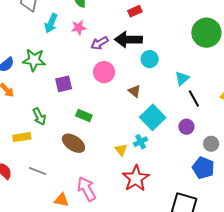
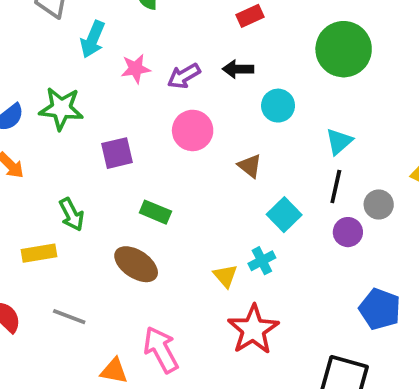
pink star: (79, 28) -> (136, 69), moved
green circle: (206, 33) -> (344, 49), moved
black arrow: (128, 40) -> (238, 69), size x0.6
black line: (194, 99) -> (336, 187), moved, turned 42
cyan square: (153, 117) -> (284, 215), size x0.7
gray circle: (211, 144) -> (379, 204), moved

